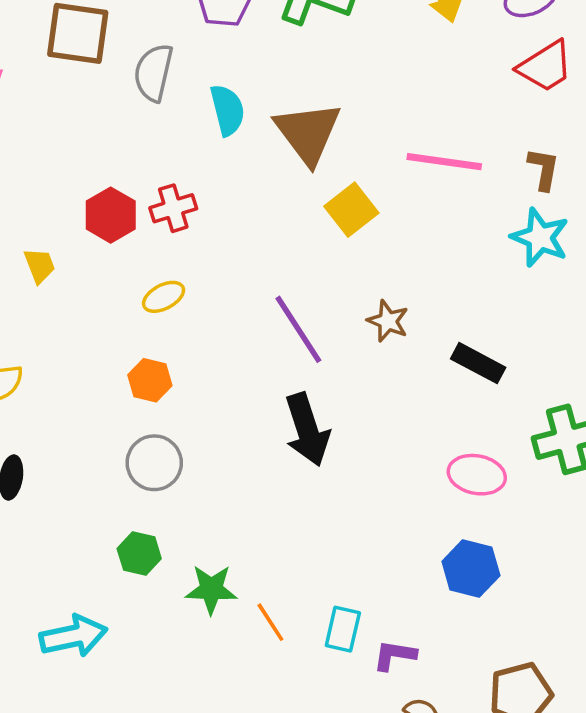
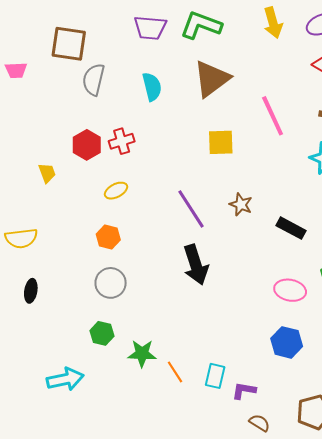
gray semicircle: (154, 73) -> (94, 80), moved
brown triangle: (308, 133) -> (212, 79), moved, turned 30
pink line: (444, 162) -> (273, 116), turned 57
yellow square: (351, 210) -> (221, 142), turned 36

